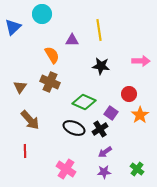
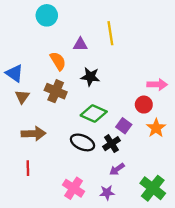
blue triangle: (13, 27) -> (14, 73), moved, turned -42
pink arrow: (141, 61) -> (157, 84), moved
black star: (101, 66) -> (90, 77), moved
brown arrow: (30, 120) -> (33, 134), turned -50
green cross: (137, 169) -> (153, 188), size x1.6
purple star: (104, 172) -> (107, 193), moved

